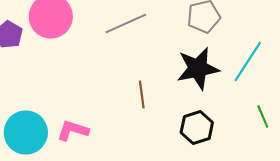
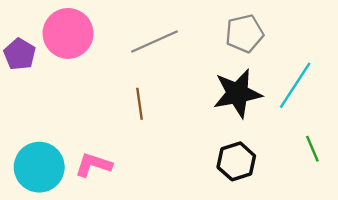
brown line: (142, 94) -> (139, 104), moved

